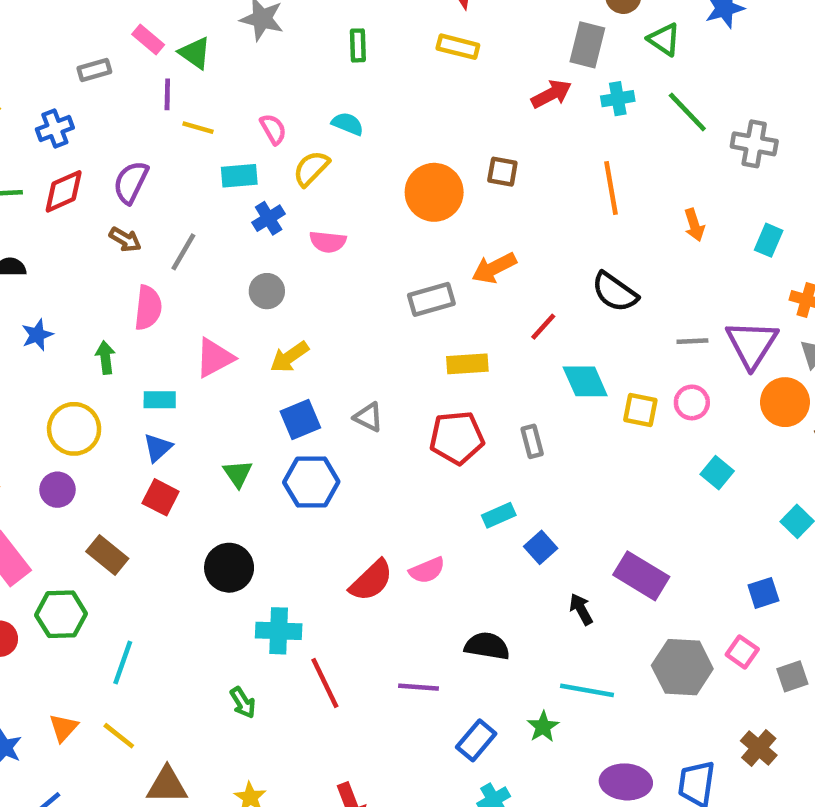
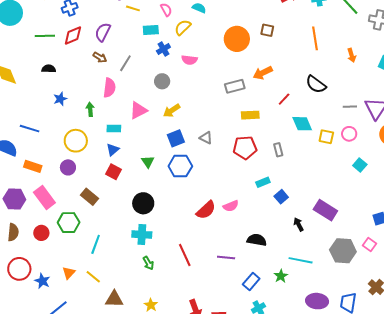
cyan cross: (279, 631) -> (142, 235), moved

